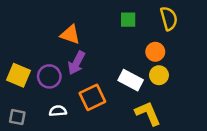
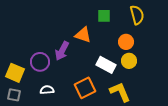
orange triangle: (70, 35) -> (83, 35), moved
yellow square: (18, 75) -> (15, 73), moved
orange square: (92, 97) -> (85, 88), moved

